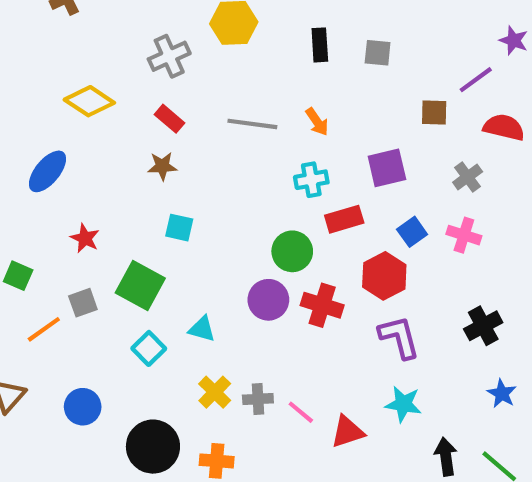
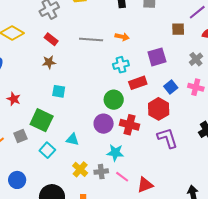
orange arrow: (317, 122) -> (122, 37), turned -40
gray square: (83, 303) -> (20, 136), moved
cyan star: (403, 404) -> (115, 153), moved

